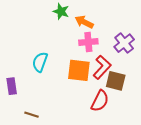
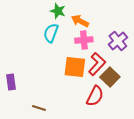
cyan semicircle: (40, 62) -> (51, 33), moved
brown square: (116, 81) -> (110, 77), turned 30
brown line: (32, 115) -> (39, 108), moved

